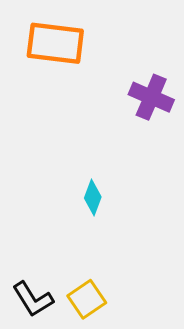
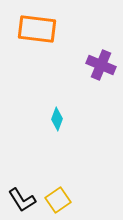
cyan diamond: (93, 197) -> (57, 119), moved

